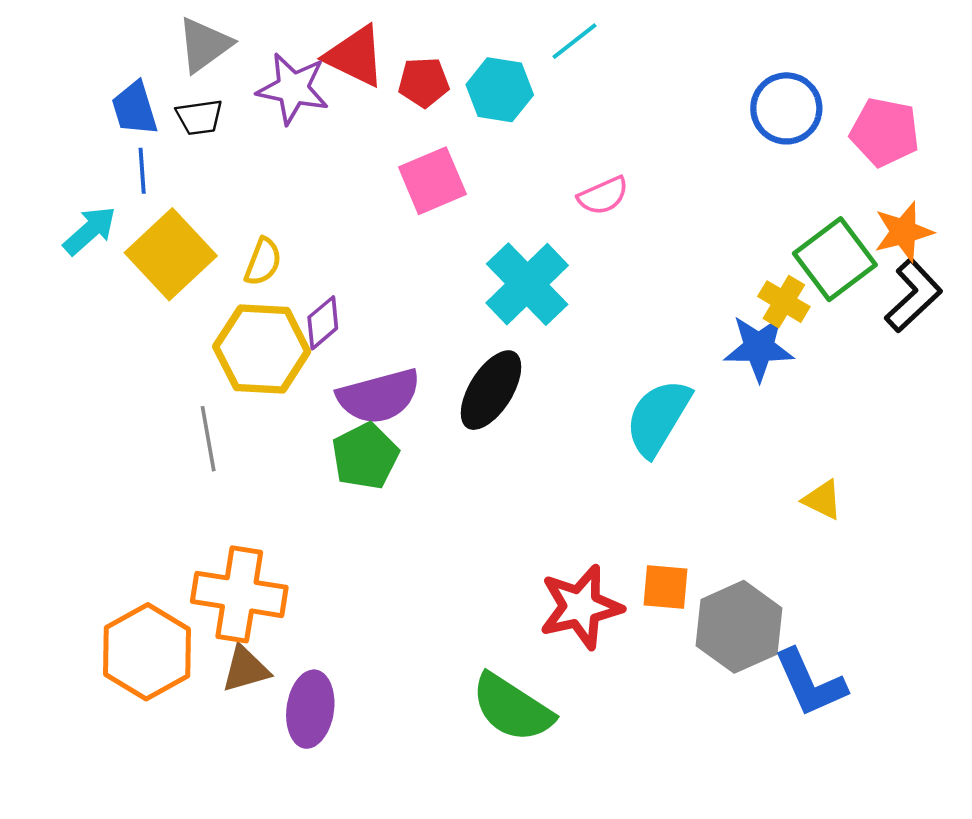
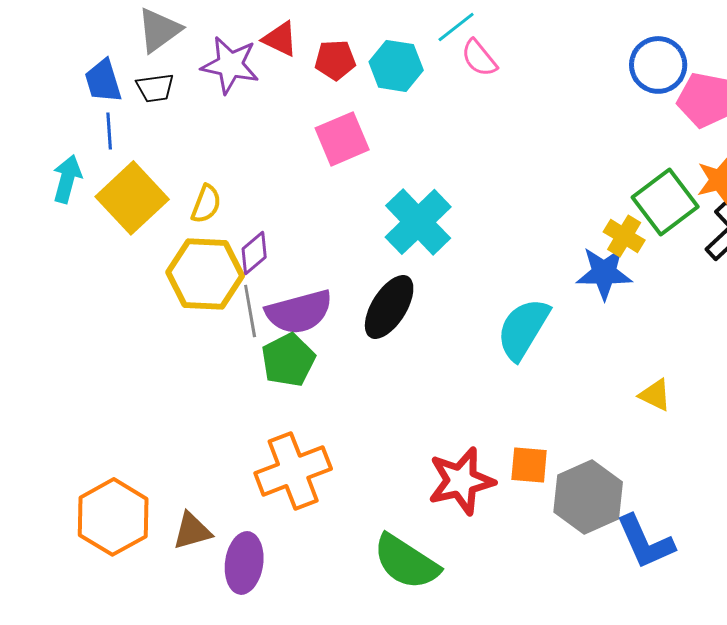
red triangle: (355, 56) -> (280, 39), size x0.7
blue circle: (786, 108) -> (658, 65), moved
pink semicircle: (603, 196) -> (479, 58), moved, turned 75
cyan arrow: (90, 231) -> (67, 179), turned -33
gray line: (208, 439) -> (250, 311), moved
orange cross: (239, 594) -> (293, 471), moved, turned -30

